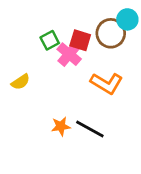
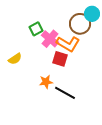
red square: (80, 40) -> (60, 59), moved
orange L-shape: (107, 83) -> (68, 44), moved
orange star: (61, 126) -> (46, 82), moved

